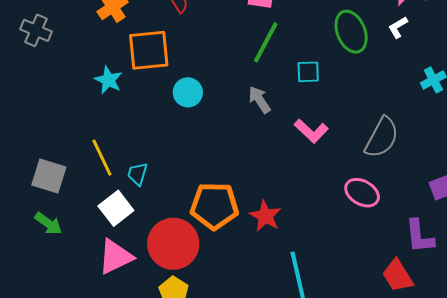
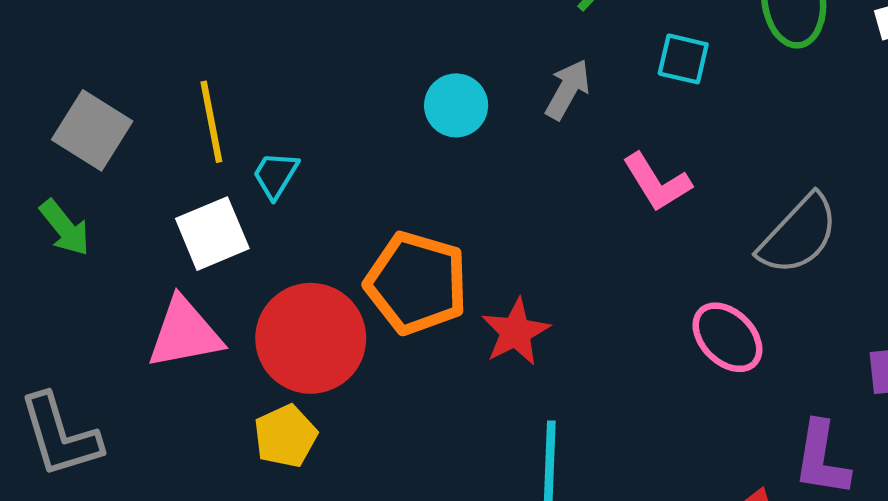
cyan circle: (188, 92) -> (456, 105), moved
gray arrow: (259, 100) -> (568, 89), turned 48

